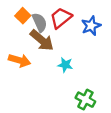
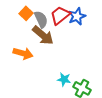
blue star: (91, 26) -> (77, 16), moved
cyan star: (65, 65) -> (64, 79), moved

